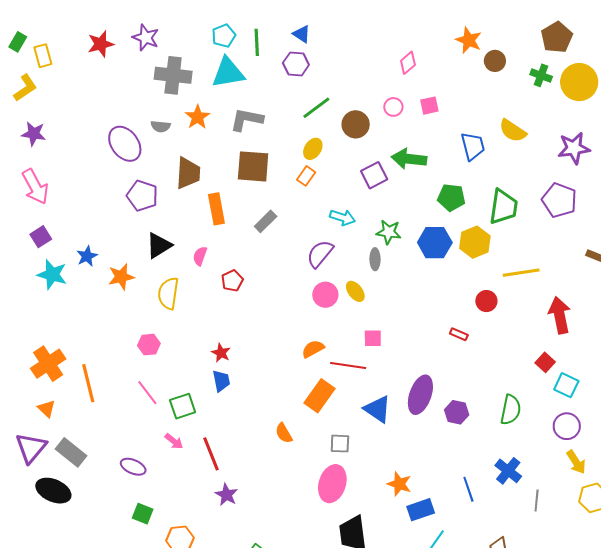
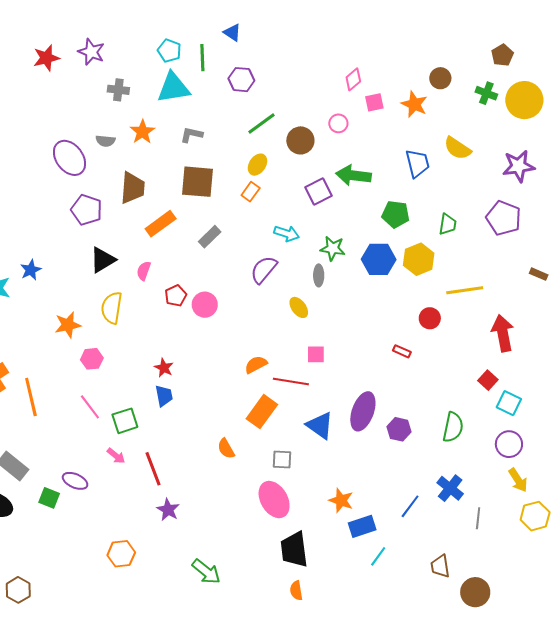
blue triangle: (302, 34) -> (232, 33), moved
cyan pentagon: (224, 36) -> (169, 51), turned -30
brown pentagon: (557, 37) -> (502, 55), size x0.7
orange star: (469, 40) -> (414, 104), moved
gray cross: (173, 75) -> (118, 90), size x0.6
pink square: (429, 106) -> (374, 102), moved
gray L-shape: (247, 120) -> (191, 135), size x0.7
green trapezoid: (503, 207) -> (448, 224), size x0.6
orange rectangle: (216, 209) -> (161, 224), turned 64
orange star: (121, 277) -> (68, 325), moved
pink circle: (325, 295) -> (205, 305), moved
pink ellipse: (332, 484) -> (274, 500), turned -48
blue line: (468, 489) -> (410, 506), turned 55
green square: (143, 514) -> (49, 498), moved

